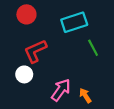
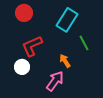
cyan rectangle: (74, 22) -> (67, 20), turned -40
orange arrow: (85, 96) -> (65, 61), moved

